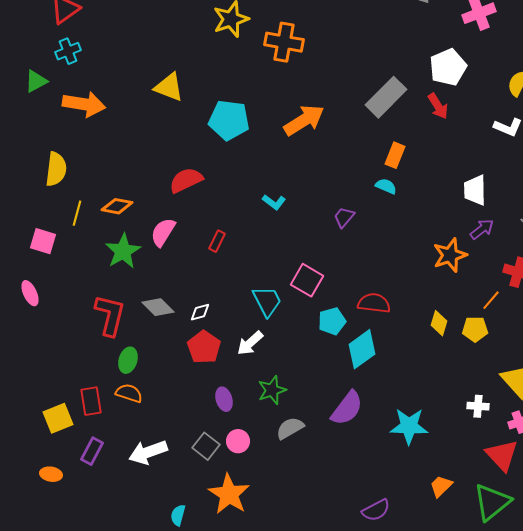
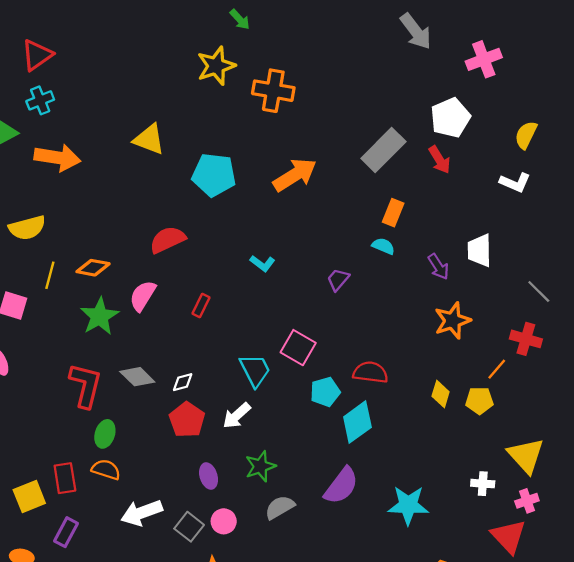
yellow semicircle: (56, 169) -> (27, 228), turned 68
purple arrow: (482, 229) -> (438, 267), moved, turned 95
white arrow: (148, 452) -> (142, 513), moved

